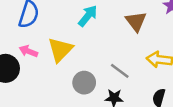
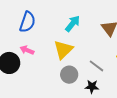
yellow triangle: (60, 50) -> (63, 50), moved

